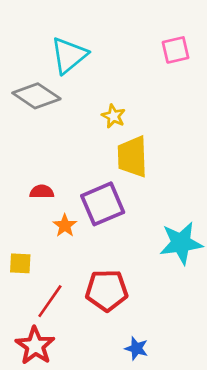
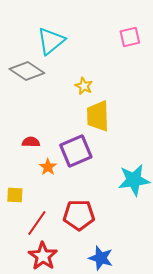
red star: (35, 346) -> (43, 256), moved
blue star: (136, 348) -> (101, 258), size x1.4

